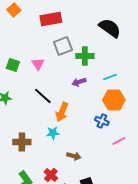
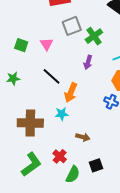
green cross: (85, 56) -> (94, 36), turned -36
purple arrow: (79, 82) -> (88, 62), turned -56
brown cross: (22, 142) -> (30, 123), size x1.4

